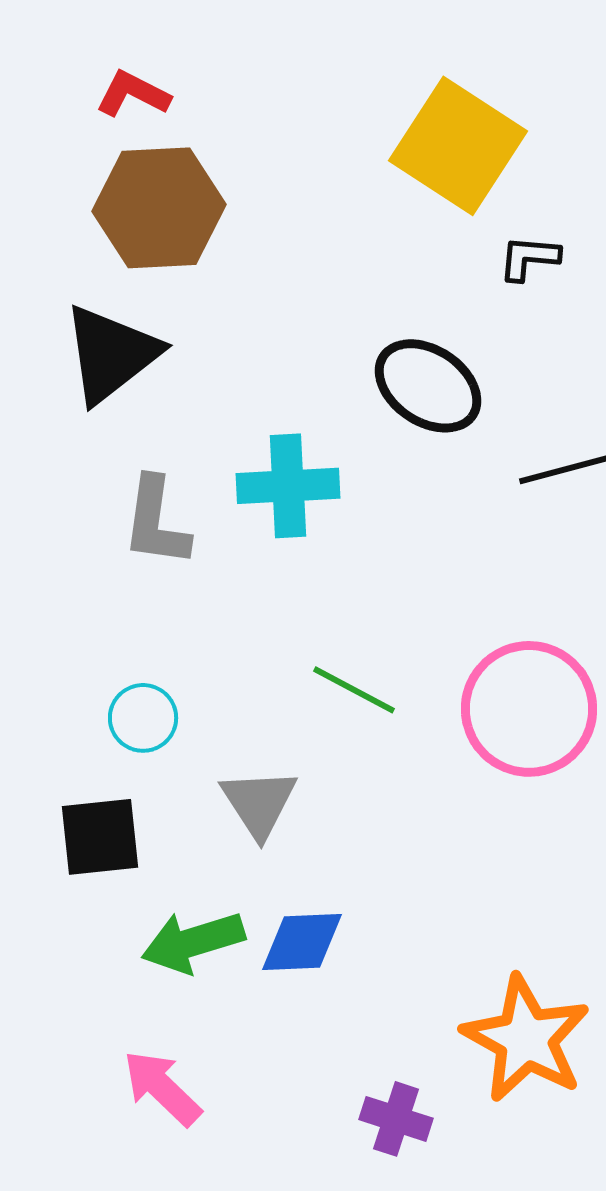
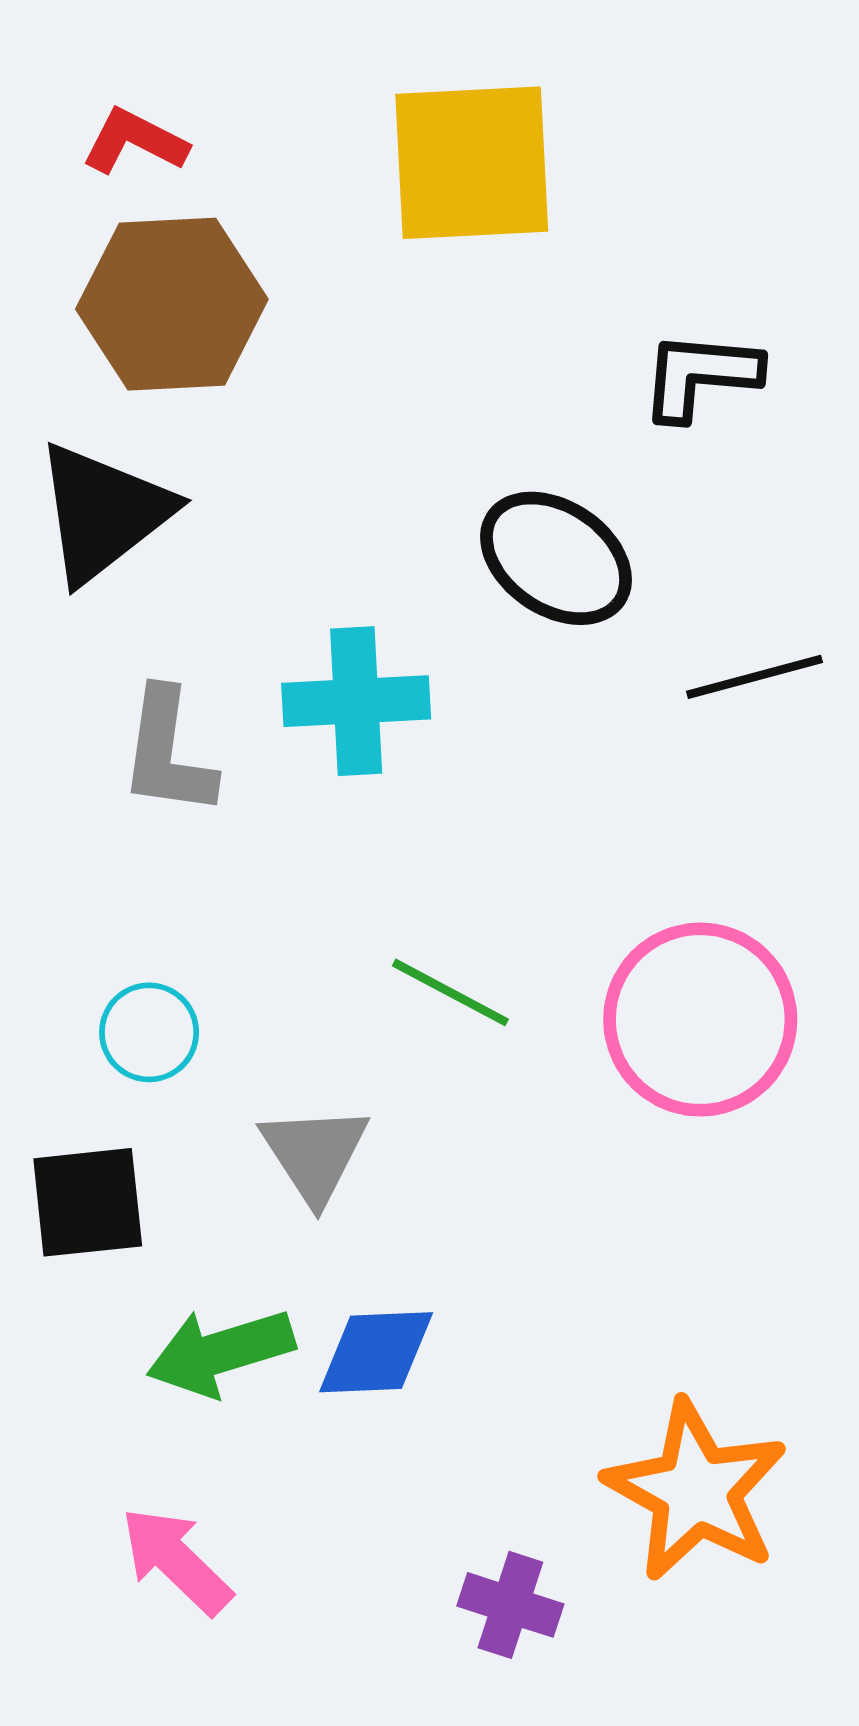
yellow square: (458, 146) -> (472, 163), moved, turned -36
black L-shape: (529, 258) -> (700, 376), size x1.4

